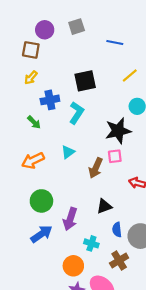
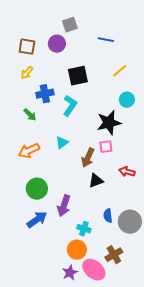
purple circle: (45, 30) -> (57, 44), moved
black triangle: (104, 206) -> (96, 181), moved
brown cross: (119, 260) -> (114, 255), moved
orange circle: (73, 266) -> (77, 250), moved

